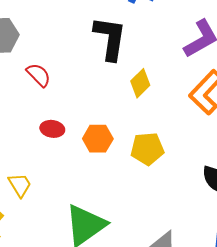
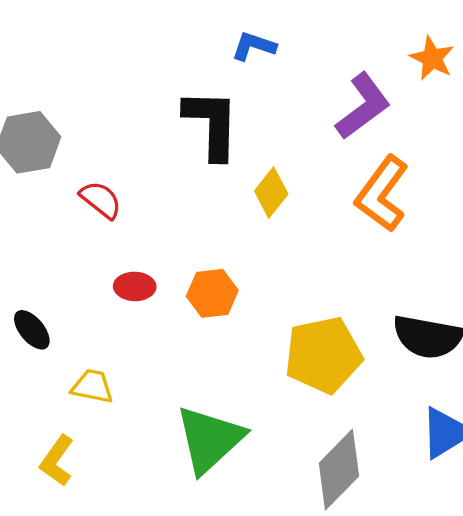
yellow pentagon: (147, 149) -> (323, 355), moved, size x1.4
yellow trapezoid: (20, 185) -> (92, 386), turned -40

